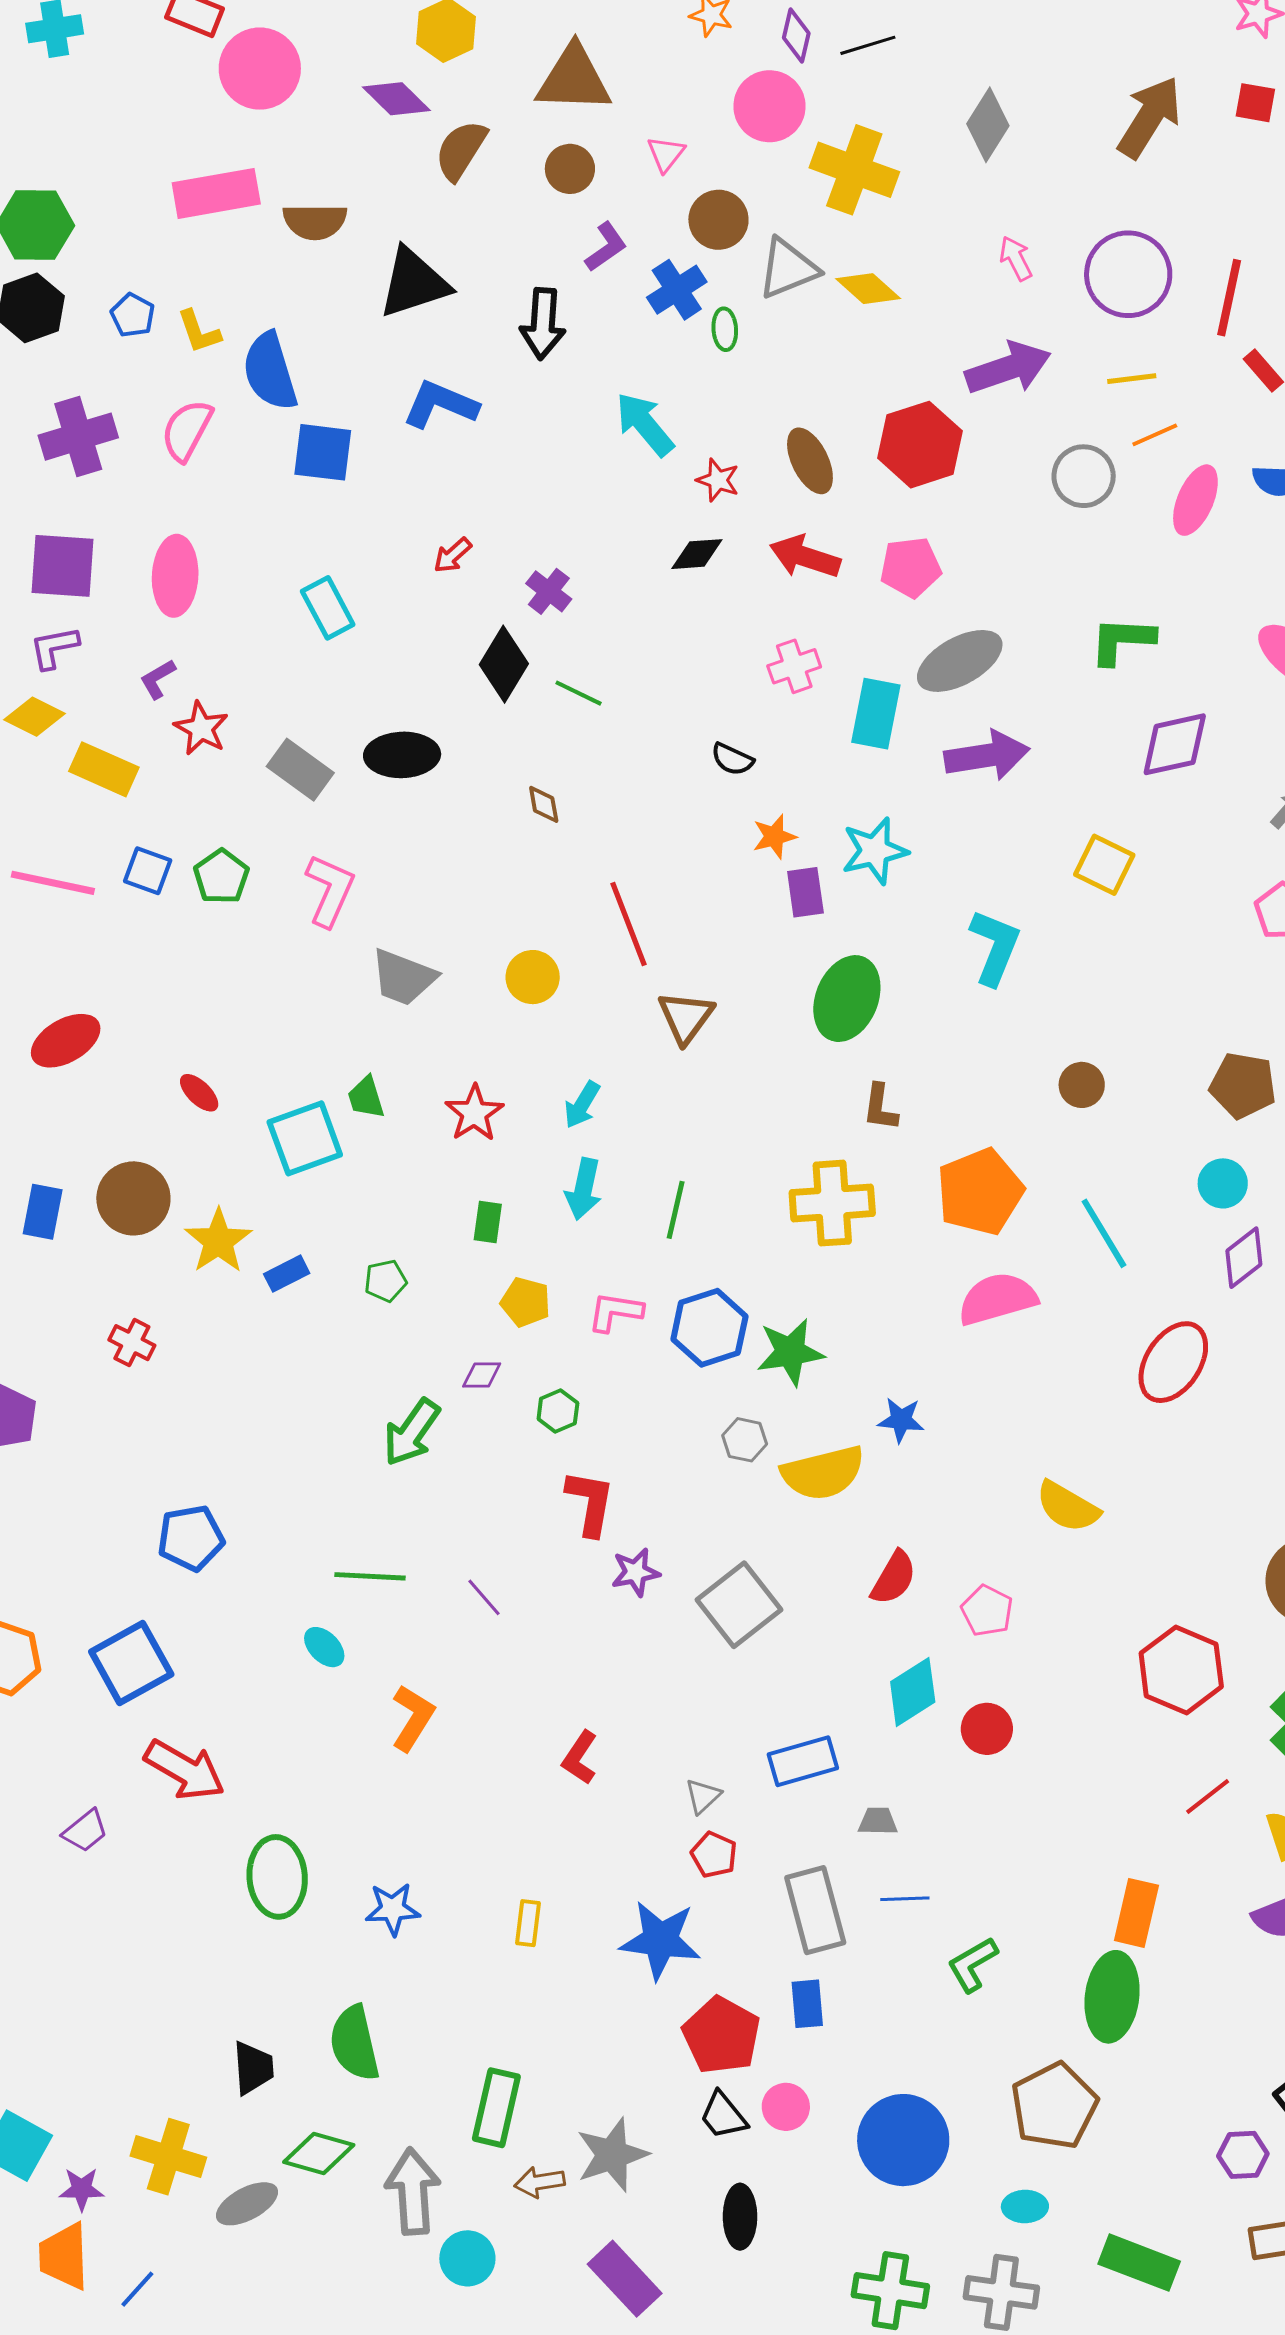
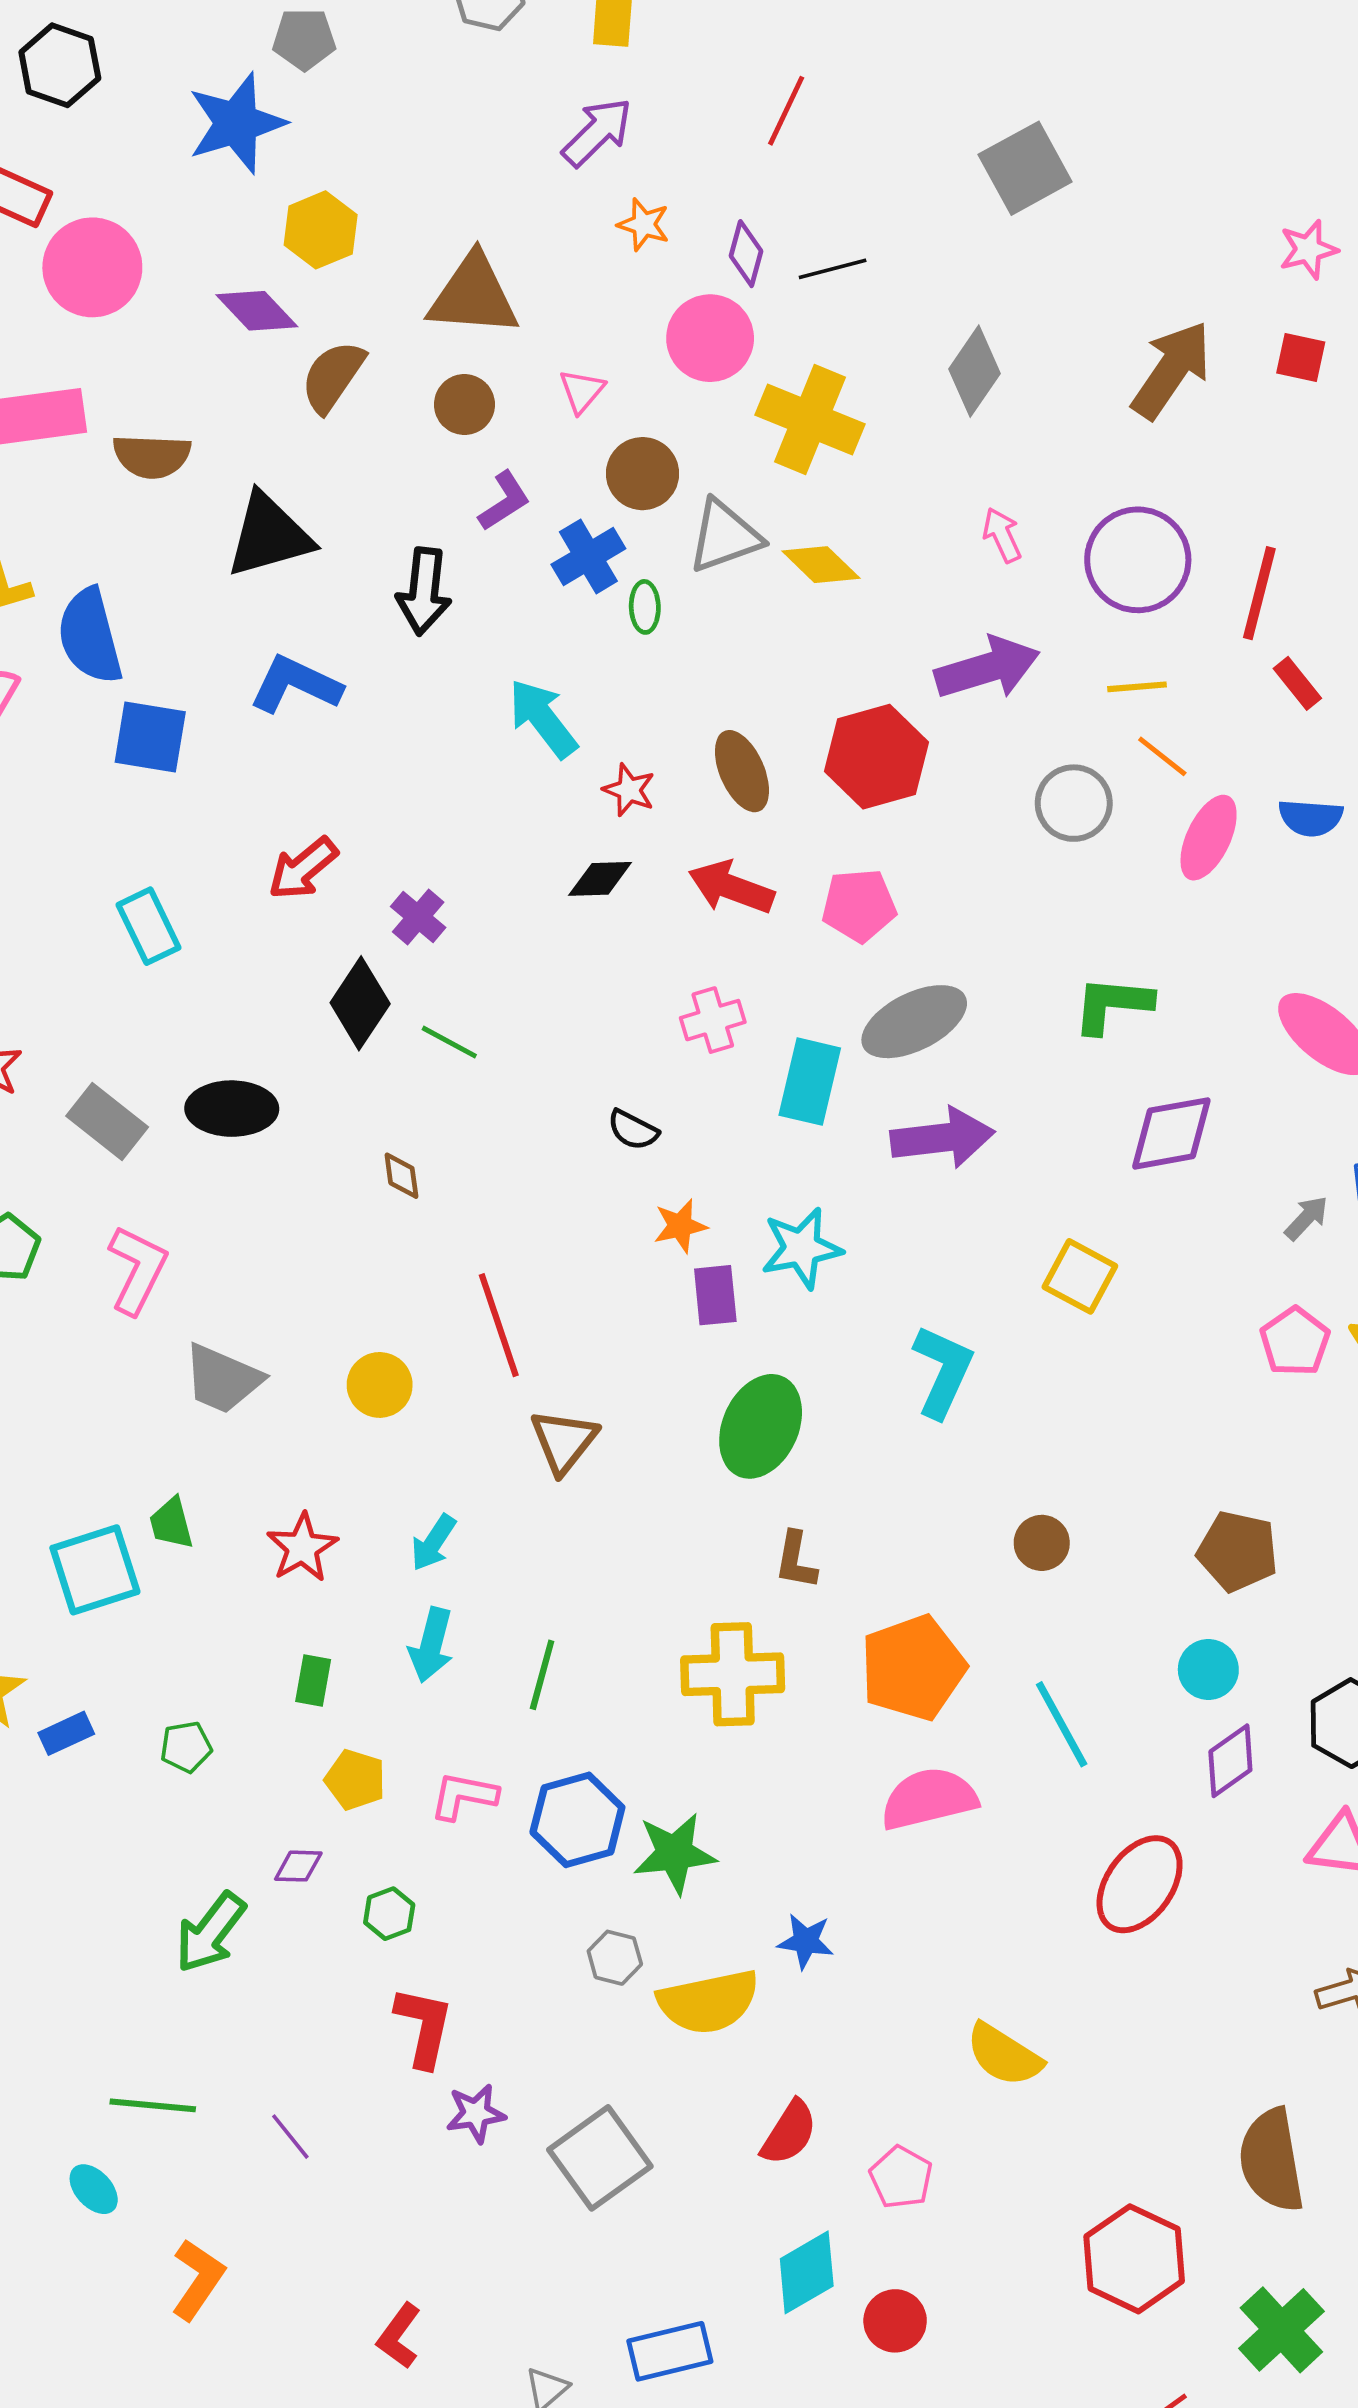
orange line: (1155, 435) -> (1162, 756), turned 60
red arrow: (453, 555) -> (303, 868), size x1.5

